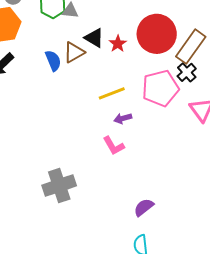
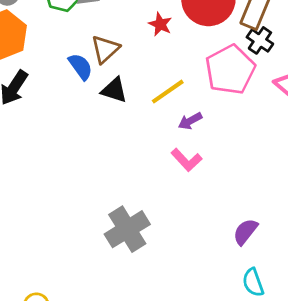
black triangle: (94, 38) -> (114, 90), moved

